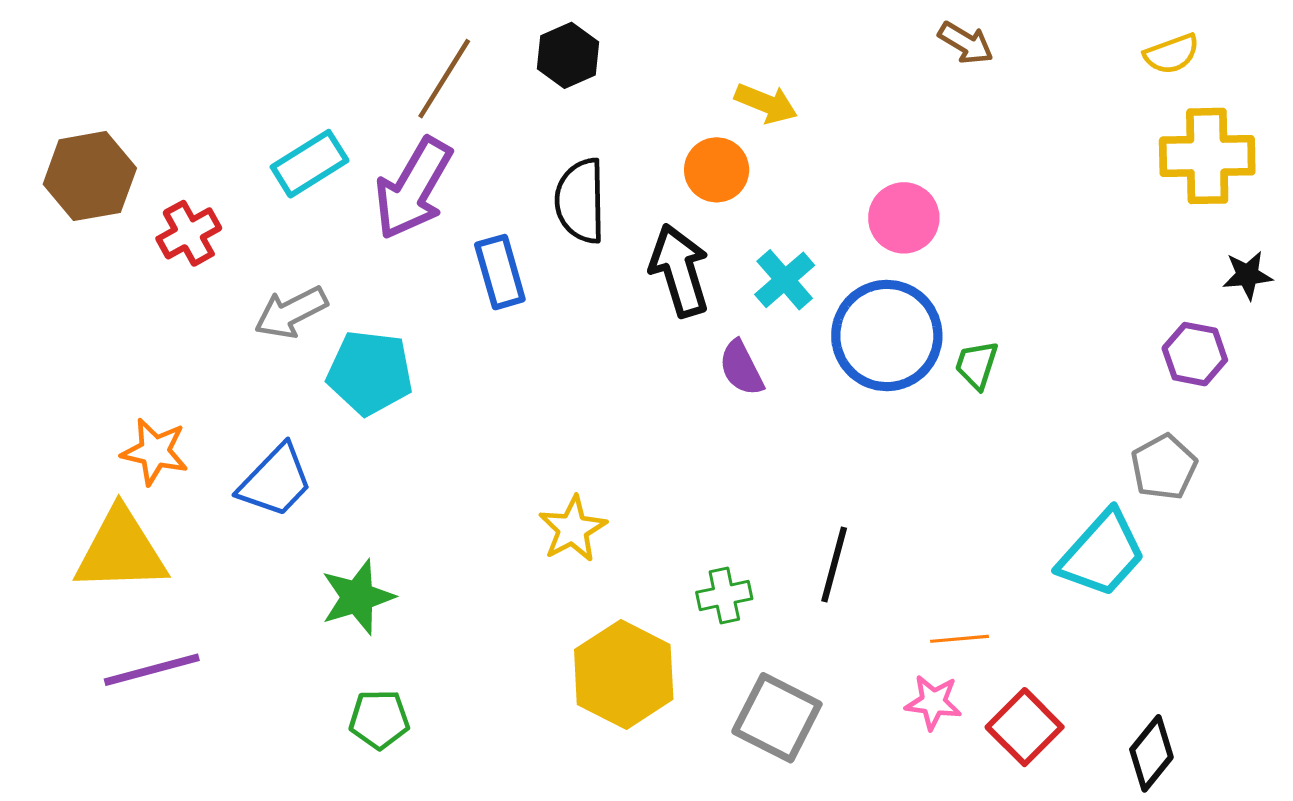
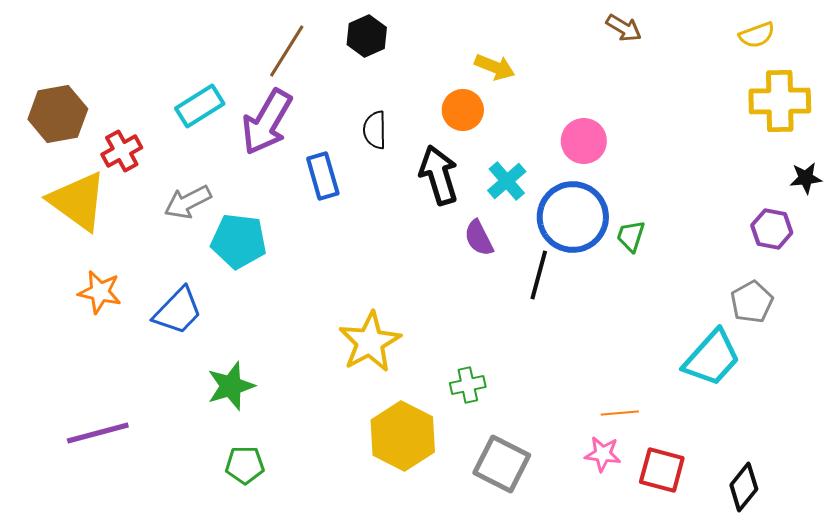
black semicircle: (580, 201) -> (375, 130), size x0.7
yellow star: (573, 529) -> (370, 342), size x1.4
yellow triangle: (121, 551) -> (78, 201), moved, turned 38
black line: (834, 565) -> (539, 275), moved
red square: (1025, 727) -> (662, 470), turned -30

